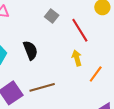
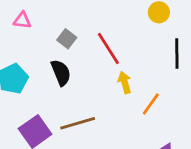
gray square: (52, 16) -> (67, 39), moved
red line: (80, 30) -> (108, 48), moved

